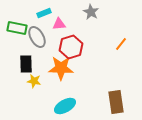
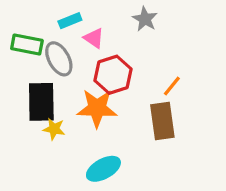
pink triangle: (59, 24) -> (94, 38), turned 40
orange line: (121, 44) -> (172, 86), moved
black rectangle: (26, 64) -> (41, 102), size x1.4
brown rectangle: (116, 102) -> (162, 121), moved

